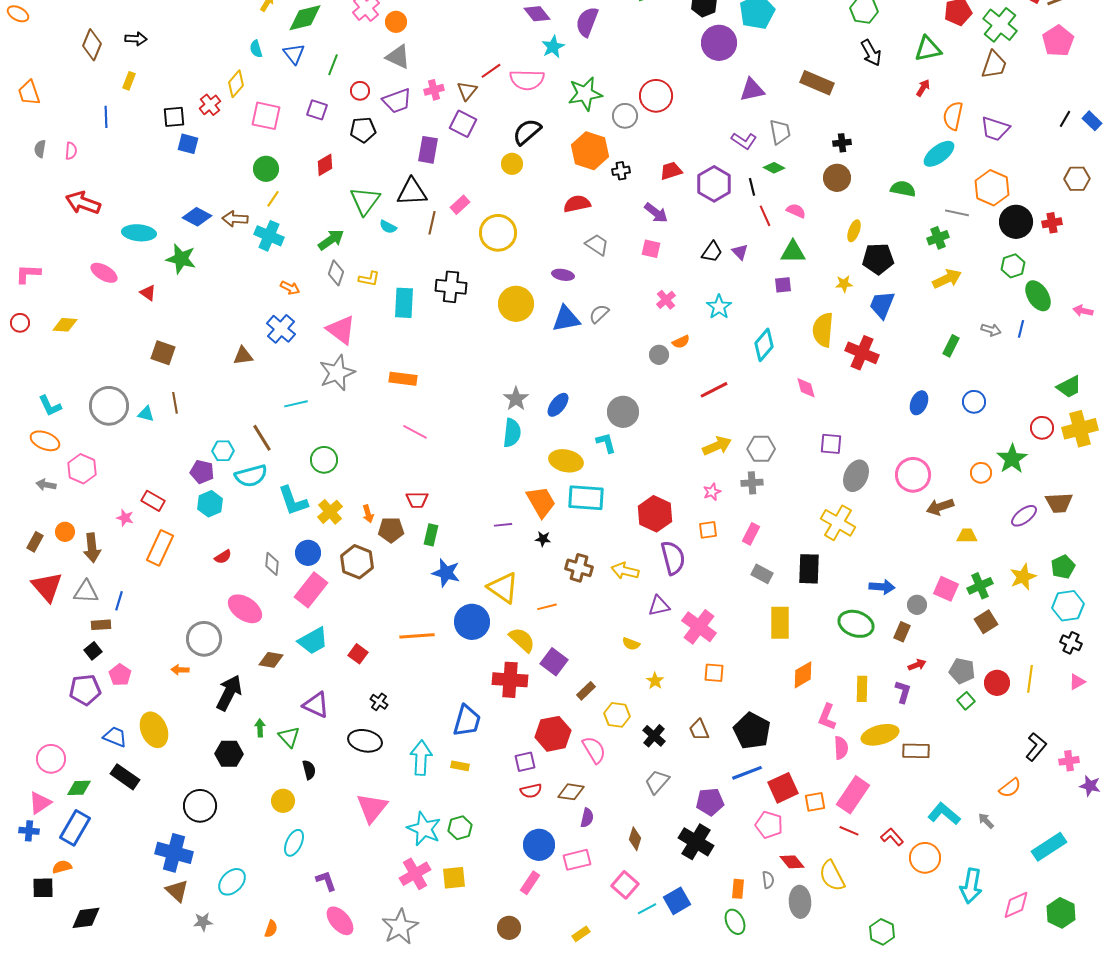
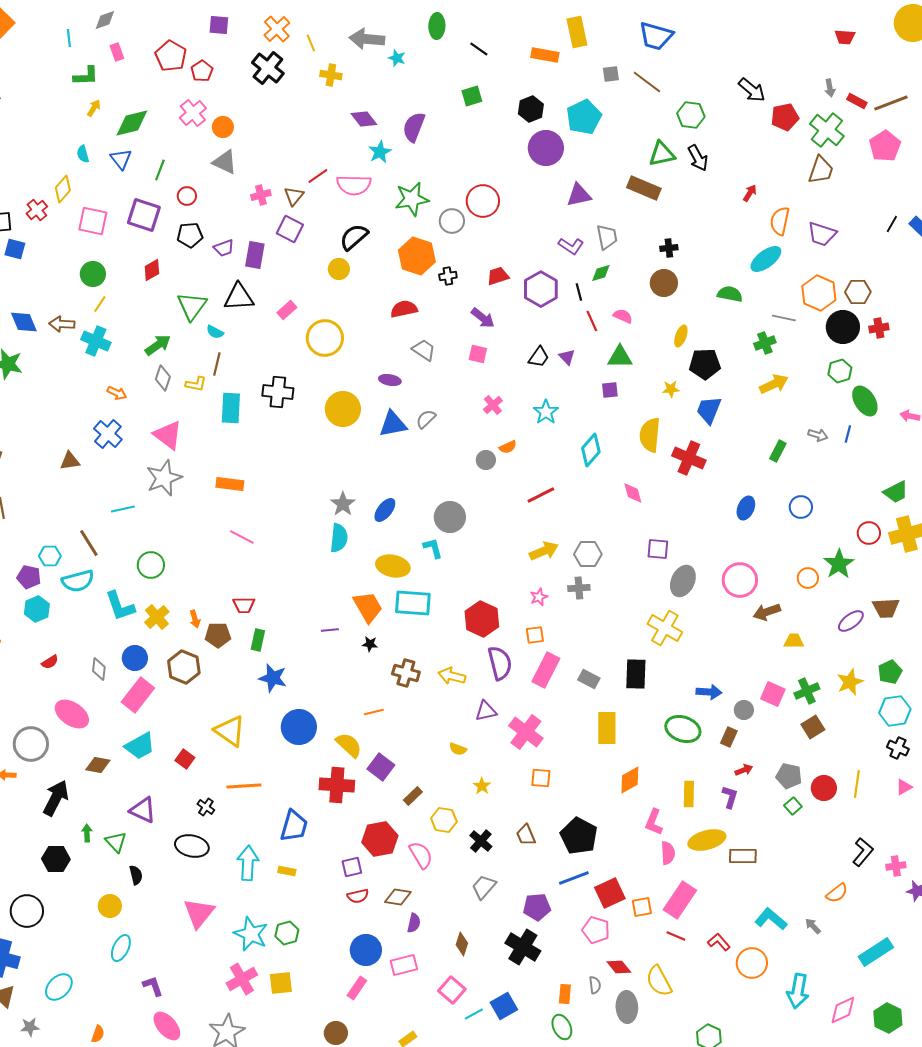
green triangle: (928, 49) -> (662, 154), moved
purple trapezoid: (397, 101) -> (224, 248), moved, size x0.7
purple square: (317, 110) -> (144, 215), size x1.6
green diamond: (774, 168) -> (601, 273), turned -45
brown hexagon: (1077, 179) -> (858, 292), moved
blue diamond: (197, 217) -> (24, 322), turned 40
brown line: (432, 223) -> (217, 364), moved
pink rectangle: (751, 534) -> (546, 670), moved, size x1.6
yellow triangle: (503, 588) -> (230, 731), moved
orange line: (417, 636) -> (244, 786), moved

